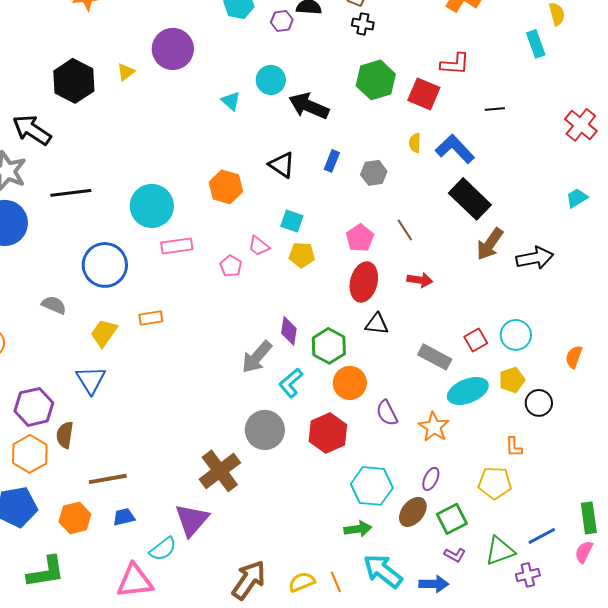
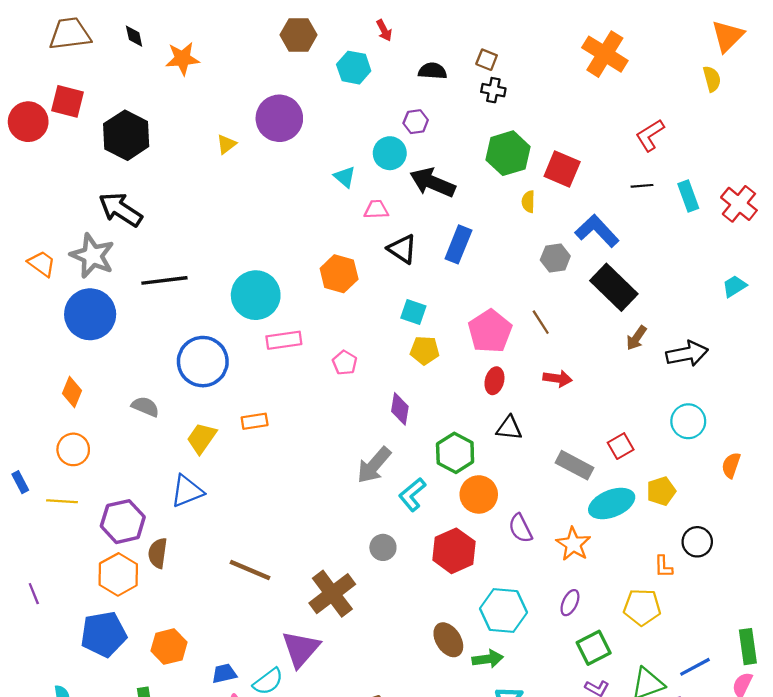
purple hexagon: (282, 21) -> (416, 122), moved
cyan rectangle: (536, 44) -> (688, 196), moved
red L-shape: (455, 64) -> (650, 135), moved, turned 144
black hexagon: (74, 81) -> (126, 135), moved
yellow semicircle: (415, 143) -> (528, 202), moved
blue rectangle: (332, 161) -> (458, 244), size x1.5
gray hexagon: (374, 173) -> (555, 258), moved
pink pentagon: (360, 238) -> (490, 331), size x1.4
brown arrow: (490, 244) -> (636, 338), size x0.7
pink trapezoid: (259, 246) -> (376, 210), moved, turned 140
red ellipse: (364, 282) -> (494, 381), size x0.6
purple diamond: (289, 331) -> (400, 409), moved
cyan circle: (516, 335) -> (688, 421), moved
blue triangle: (91, 380) -> (187, 491), turned 40
black circle: (539, 403) -> (697, 542), moved
gray circle: (265, 430) -> (383, 547), size x0.6
brown line: (108, 479) -> (250, 570), moved, turned 33
brown ellipse: (413, 512) -> (448, 640), moved, turned -72
blue trapezoid: (124, 517) -> (224, 674), moved

